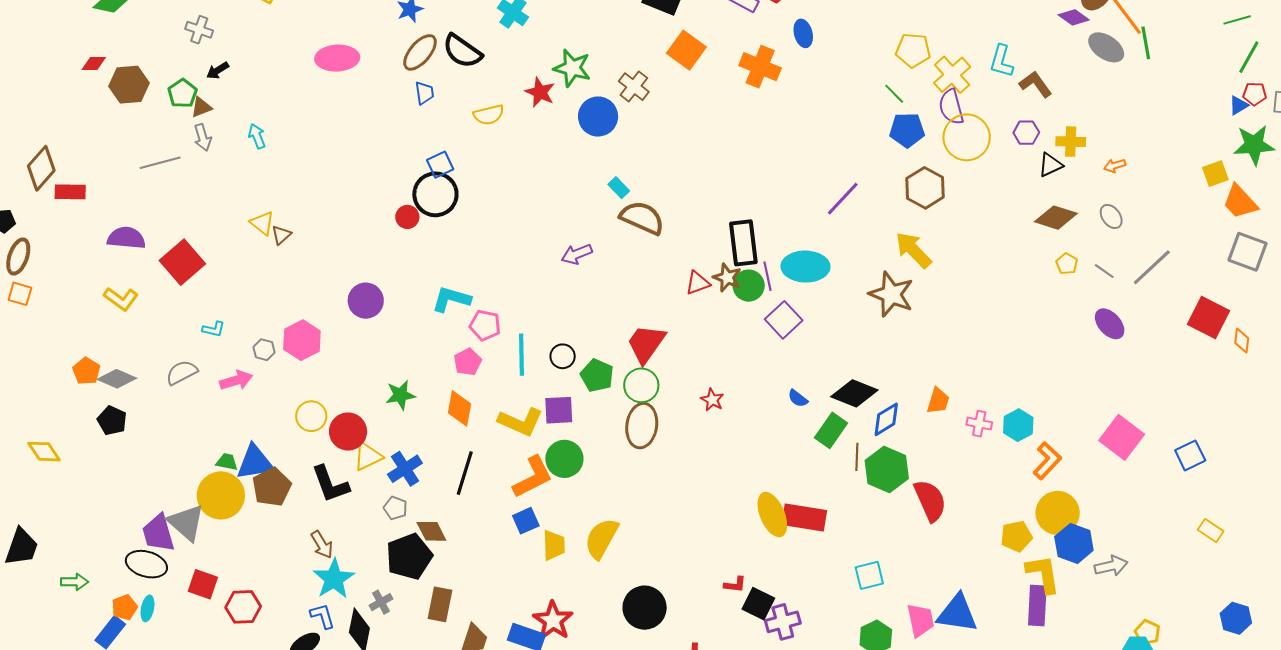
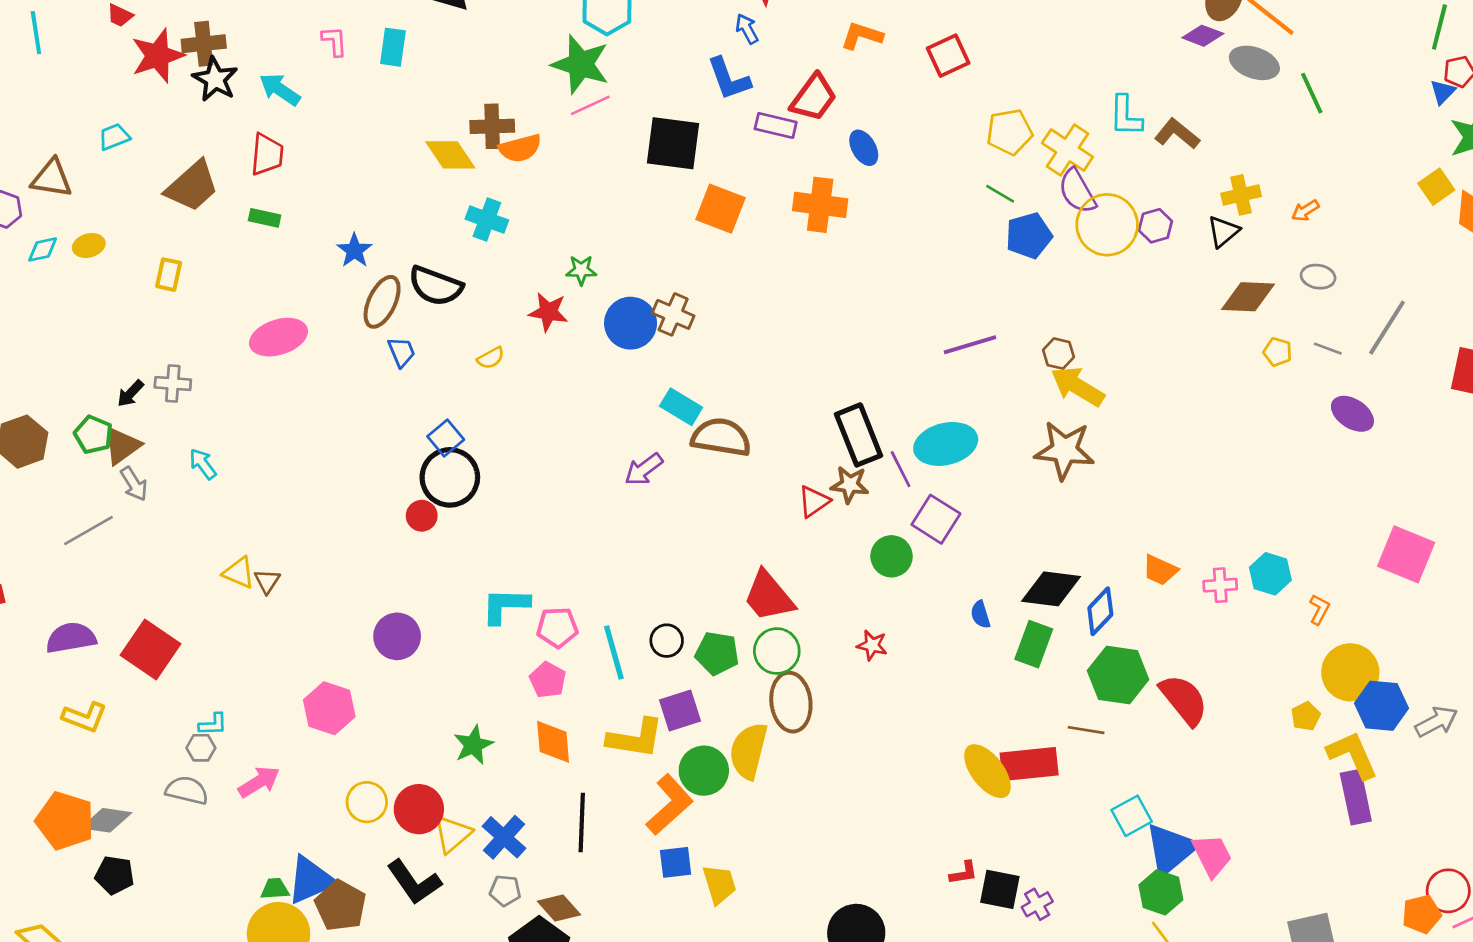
gray cross: (199, 30) -> (173, 383), moved
green line: (1146, 43) -> (1312, 93), moved
green star: (572, 68) -> (581, 270), size x0.6
brown cross: (634, 87) -> (673, 314), moved
brown triangle: (201, 107) -> (122, 446), size x1.4
yellow semicircle: (489, 115) -> (491, 358), size x0.7
purple hexagon: (1026, 133) -> (1155, 226), moved
cyan rectangle: (619, 188) -> (681, 407), size x1.4
brown hexagon: (925, 188) -> (1058, 354), moved, size x0.6
purple line: (843, 199) -> (970, 345), turned 45
gray ellipse: (1111, 216) -> (1318, 277), turned -30
purple arrow: (577, 254) -> (644, 469), moved
green circle: (749, 286) -> (892, 556), moved
red trapezoid: (646, 344) -> (769, 596), turned -60
gray hexagon: (264, 350) -> (201, 748), moved
orange pentagon: (86, 371) -> (65, 821), size x1.6
gray semicircle: (182, 372) -> (187, 790), turned 56
blue semicircle: (798, 398) -> (980, 614), turned 50
orange trapezoid: (938, 401) -> (1160, 570), turned 112
brown line: (857, 457) -> (1086, 730), moved, turned -68
orange L-shape: (1047, 461) -> (1319, 609), size x0.6
blue square: (526, 521) -> (676, 862), turned 32
yellow pentagon: (1016, 536) -> (1306, 716), size x0.7
yellow semicircle: (602, 538) -> (749, 751), moved
blue triangle: (957, 613) -> (1171, 849), moved, turned -33
purple cross: (783, 622) -> (1037, 904), size x0.7

